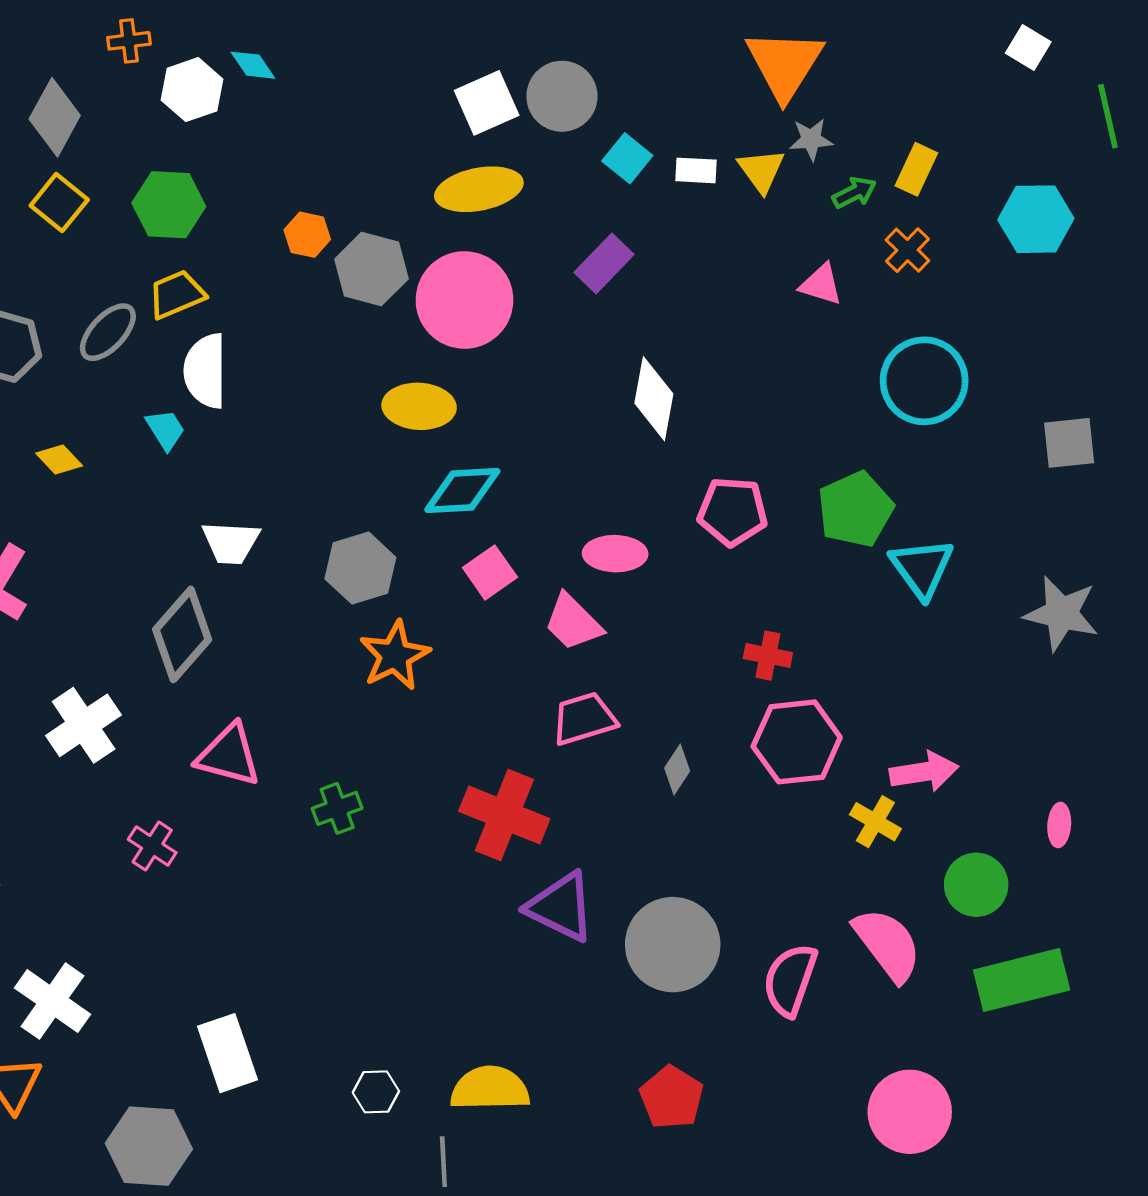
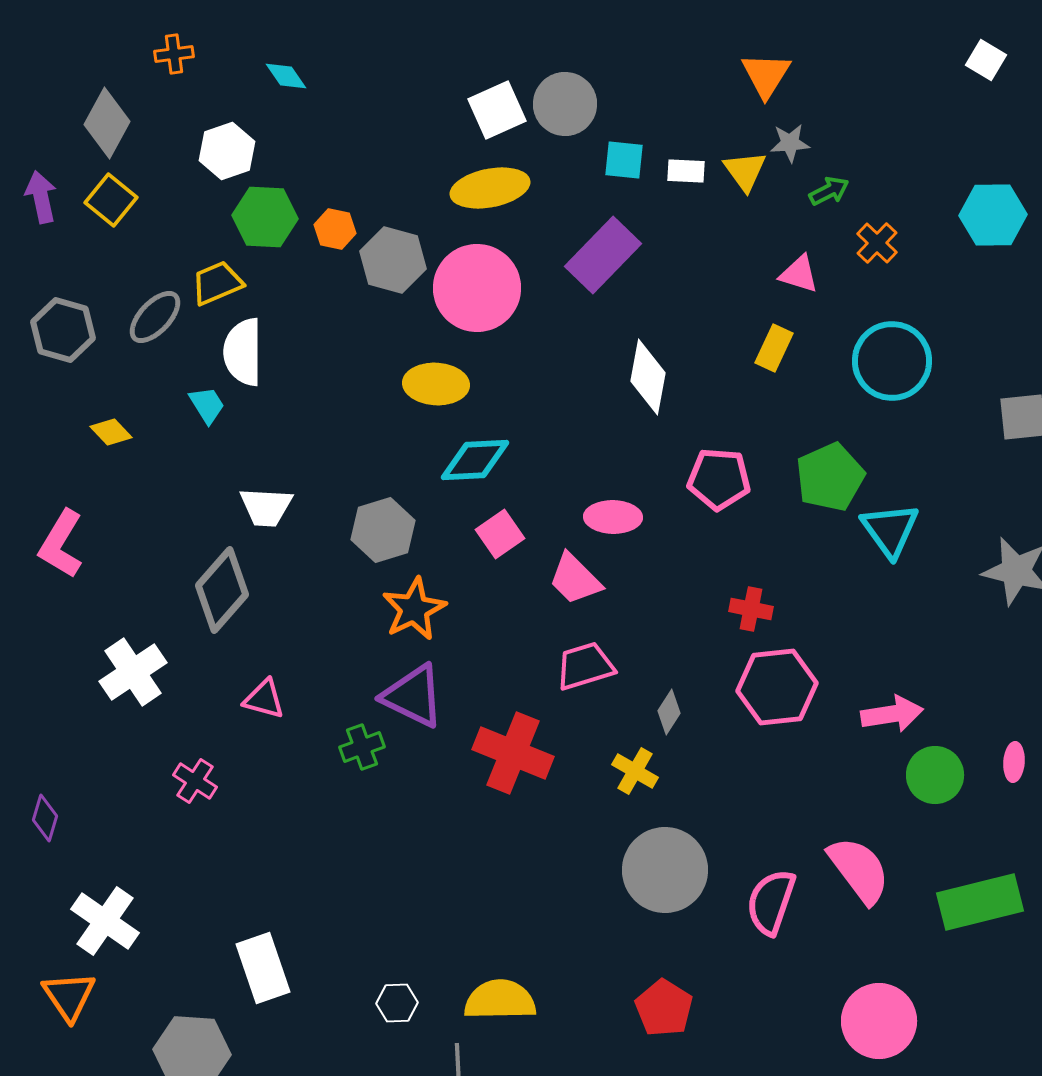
orange triangle: (785, 64) -> (766, 75), size x0.7
white hexagon: (192, 90) -> (227, 151), moved
cyan square: (627, 158) -> (624, 160), turned -33
yellow rectangle: (916, 169) -> (774, 348), moved
green hexagon: (169, 205) -> (265, 217), moved
purple rectangle: (604, 263) -> (603, 255), size x1.4
pink triangle: (229, 755) -> (264, 699), size x0.7
yellow cross: (875, 822) -> (635, 771), moved
green circle: (976, 885) -> (935, 775), moved
purple triangle: (561, 907) -> (413, 696), moved

